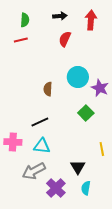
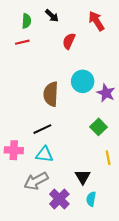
black arrow: (60, 16) -> (52, 16), moved, turned 48
red arrow: (91, 20) -> (96, 21), turned -36
brown semicircle: (48, 89) -> (51, 94), size x1.6
green square: (86, 113) -> (99, 127), moved

